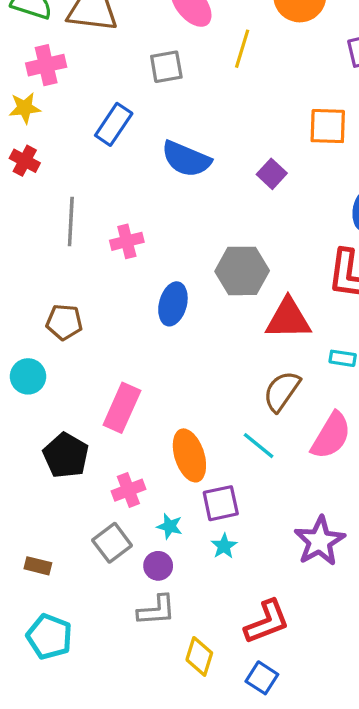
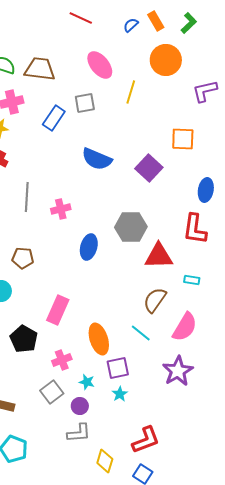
blue rectangle: (114, 124) -> (54, 118), moved
purple square: (272, 174) -> (149, 168), size x1.5
purple star: (320, 541) -> (178, 371), moved

